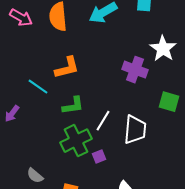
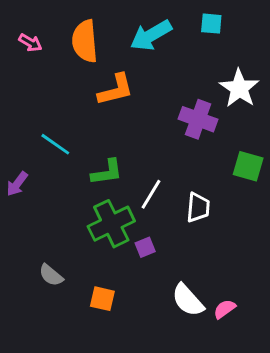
pink arrow: (21, 18) -> (30, 43), size x0.7
orange L-shape: (67, 68) -> (116, 90), moved
white trapezoid: (135, 130) -> (198, 207), size x0.7

